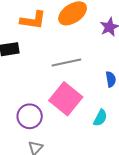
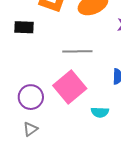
cyan semicircle: (100, 118) -> (100, 112), turned 54

